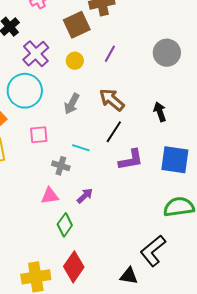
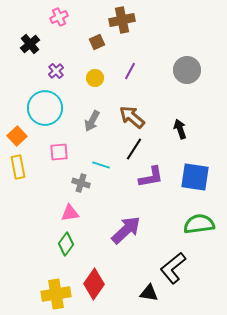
brown square: (77, 25) -> (97, 42), size x0.6
purple cross: (36, 54) -> (56, 71), size x0.6
purple arrow: (85, 196) -> (126, 230), moved, size x1.8
green diamond: (65, 225) -> (66, 244), moved

